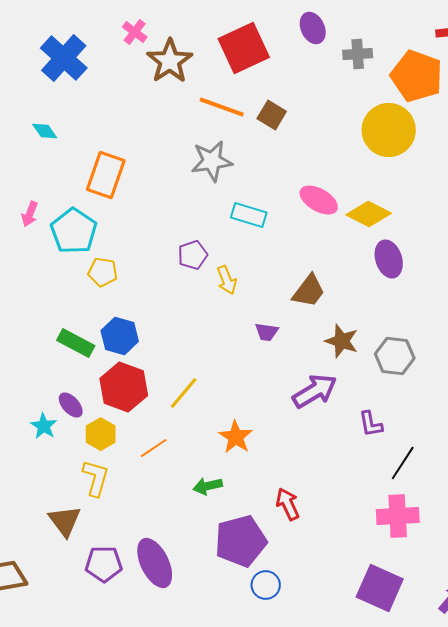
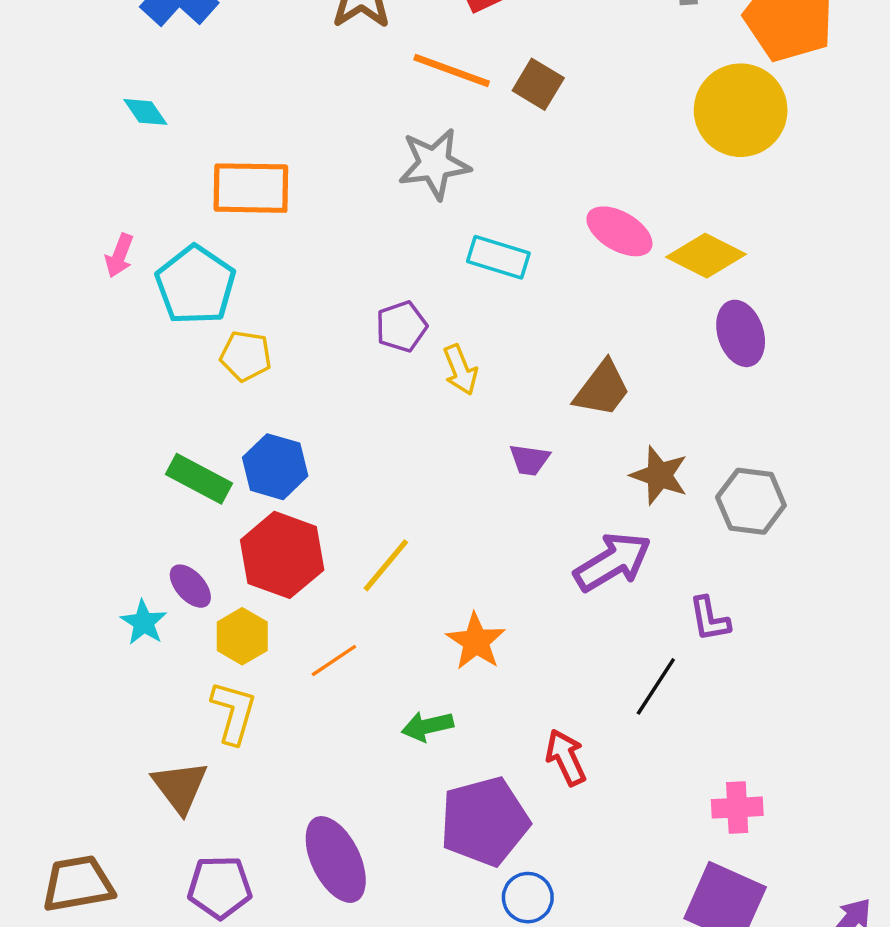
orange rectangle: (106, 175) -> (251, 188), turned 72
black line: (403, 463) -> (656, 686), moved
pink cross: (398, 516) -> (737, 808), moved, size x0.7
purple pentagon: (104, 564) -> (220, 887), moved

